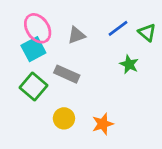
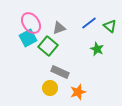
gray rectangle: (67, 74) -> (60, 72), moved
green square: (33, 87) -> (48, 46), moved

